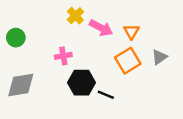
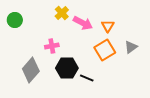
green circle: (16, 38) -> (15, 20), moved
gray diamond: (21, 85) -> (31, 70), moved, turned -40

